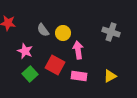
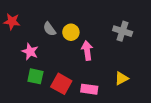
red square: (55, 65) -> (61, 84), moved
green square: (30, 74) -> (35, 76), turned -35
pink rectangle: (79, 76) -> (89, 89), moved

